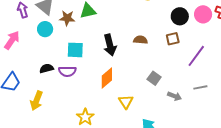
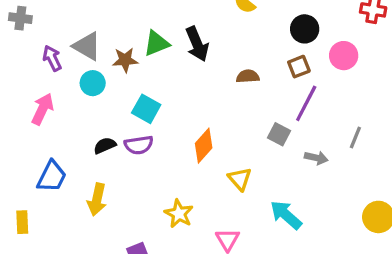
pink circle: (203, 14) -> (344, 56), moved
black arrow: (110, 45) -> (197, 44), moved
cyan square: (75, 50) -> (146, 109), turned 36
purple line: (196, 56) -> (306, 103), moved
gray line: (200, 87) -> (355, 137), turned -48

